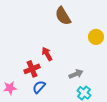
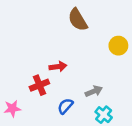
red arrow: (47, 54) -> (58, 67), turned 112
blue semicircle: (39, 87) -> (65, 106), moved

